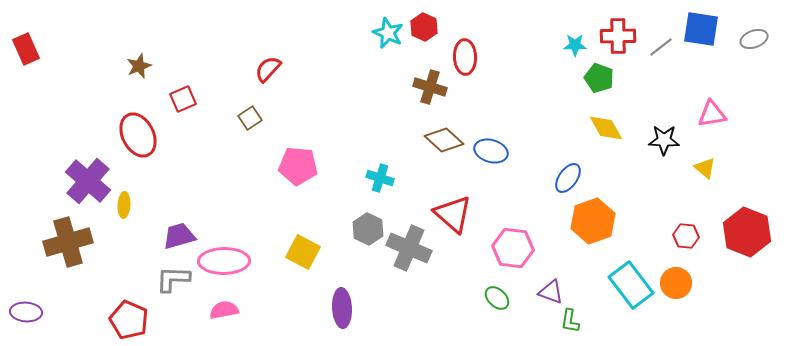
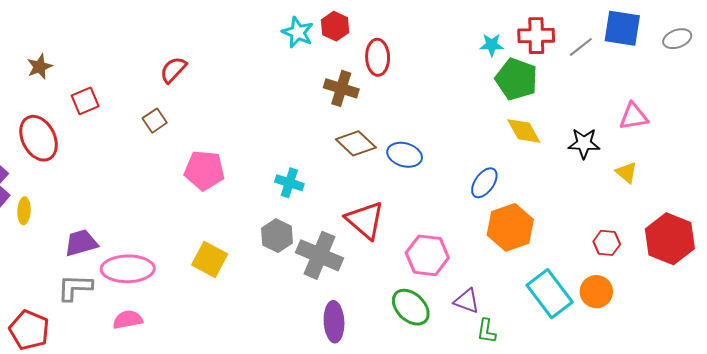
green pentagon: (599, 78) -> (516, 79), size x1.4
green ellipse: (497, 298) -> (411, 307), size x1.5
purple ellipse: (342, 308) -> (334, 322), moved

